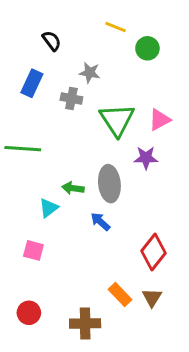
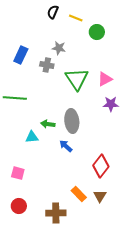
black semicircle: (52, 41) -> (53, 12), moved, turned -120
purple star: (146, 158) -> (111, 104), moved
cyan triangle: (49, 208) -> (32, 137), turned 32
pink square: (33, 250) -> (18, 173), moved

